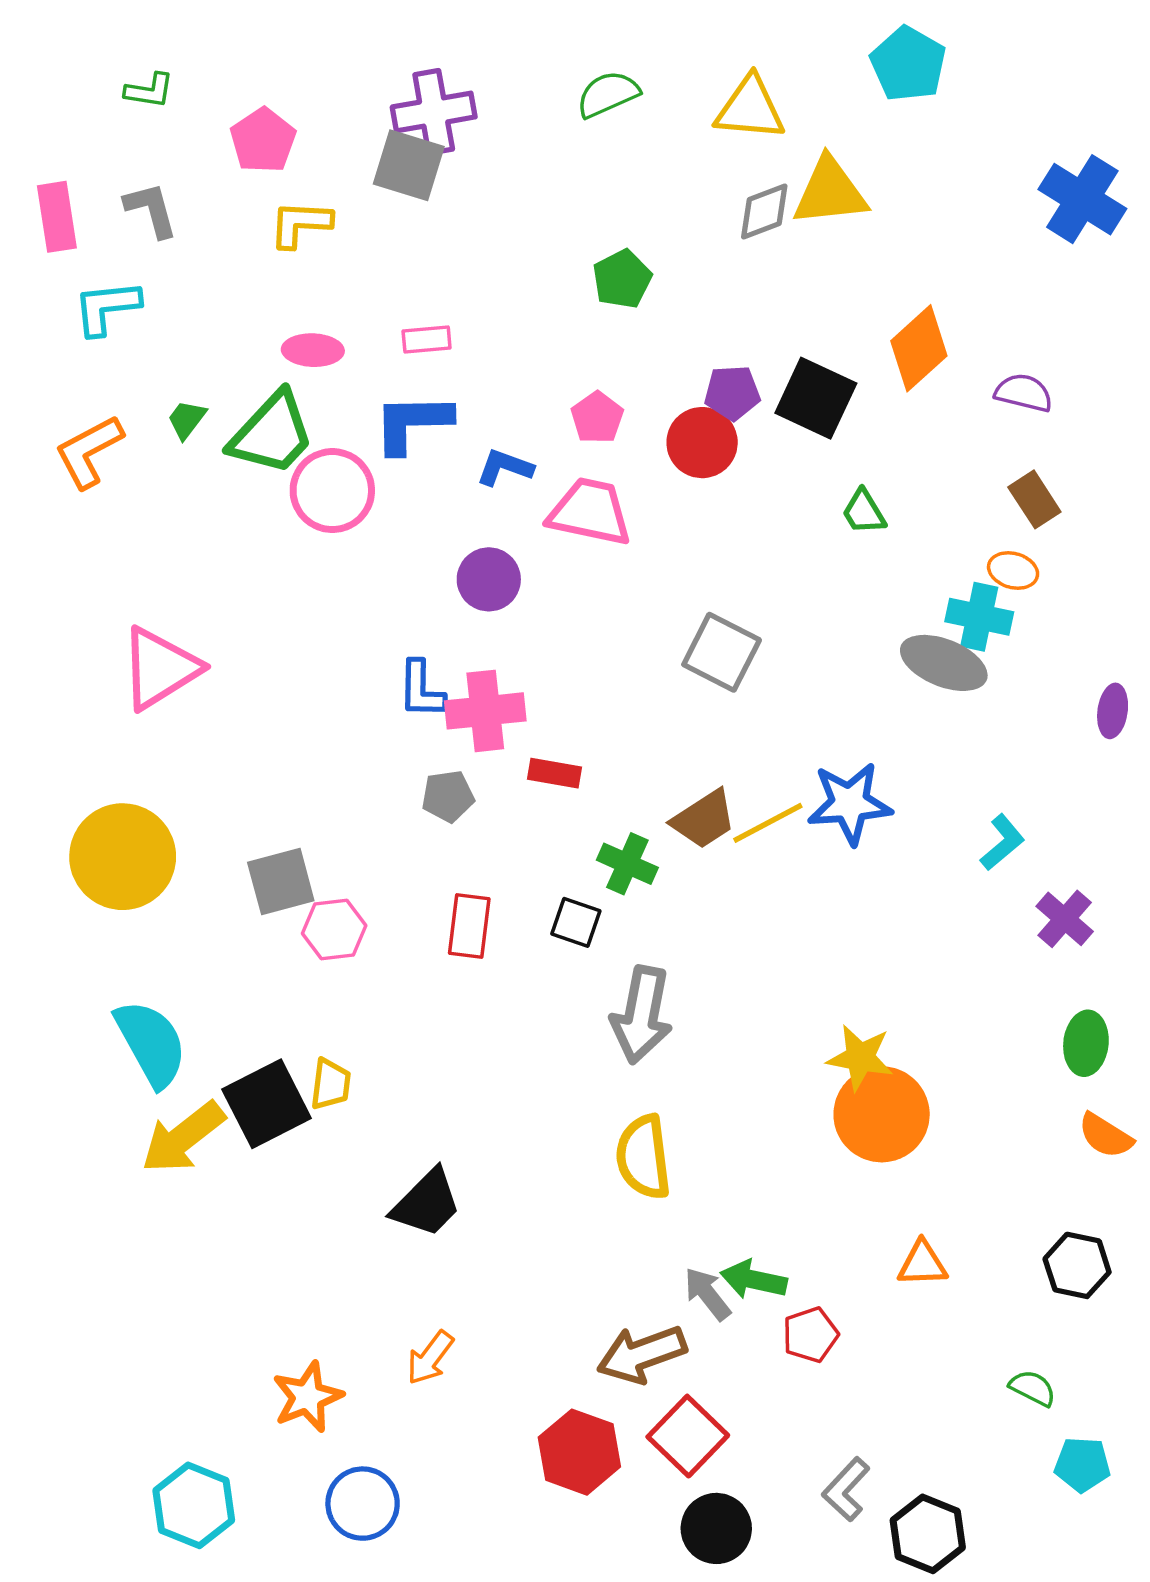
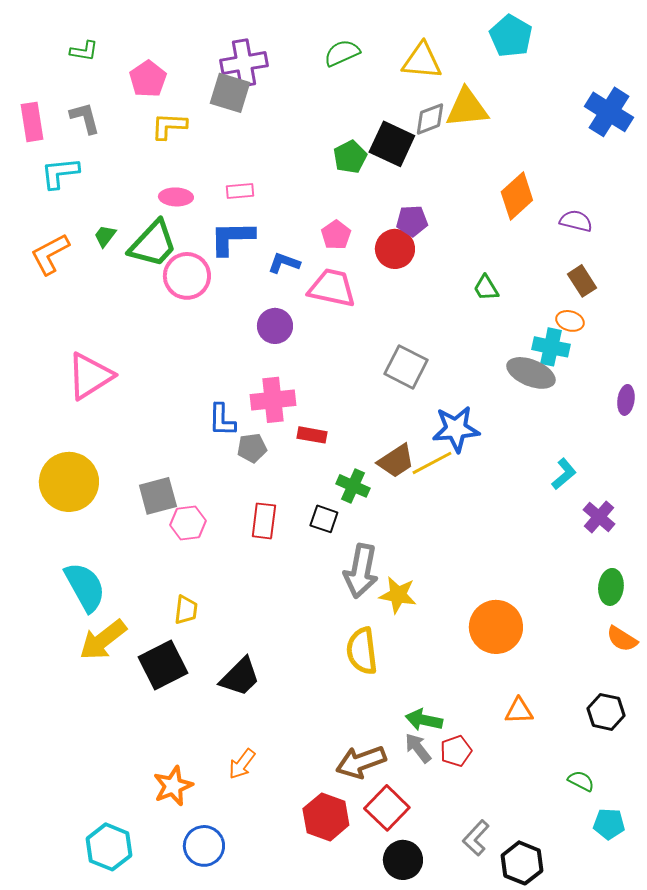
black square: (816, 398) -> (392, 144), moved
blue L-shape: (421, 690) -> (222, 420), moved
blue star: (850, 803) -> (456, 429), moved
yellow star: (860, 1057) -> (398, 595), moved
black square: (267, 1104) -> (163, 665), moved
gray arrow: (707, 1294) -> (418, 748), moved

